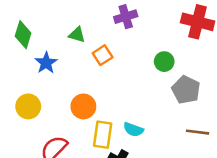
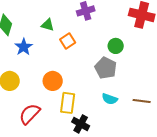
gray pentagon: (186, 90) -> (106, 68), moved
cyan semicircle: (133, 130) -> (110, 99), moved

